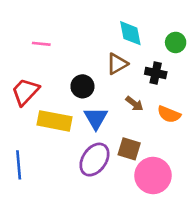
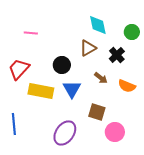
black cross: (156, 73) -> (117, 55), turned 35
purple ellipse: (94, 160) -> (65, 133), moved
pink circle: (153, 176) -> (115, 132), size x0.7

